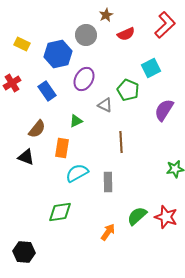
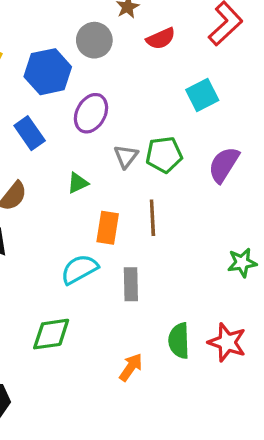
green pentagon: (128, 90) -> (164, 155), moved, turned -30
gray triangle: (105, 105) -> (126, 156), turned 42
orange rectangle: (62, 148) -> (108, 228), moved
green semicircle: (137, 216) -> (179, 341), turned -50

